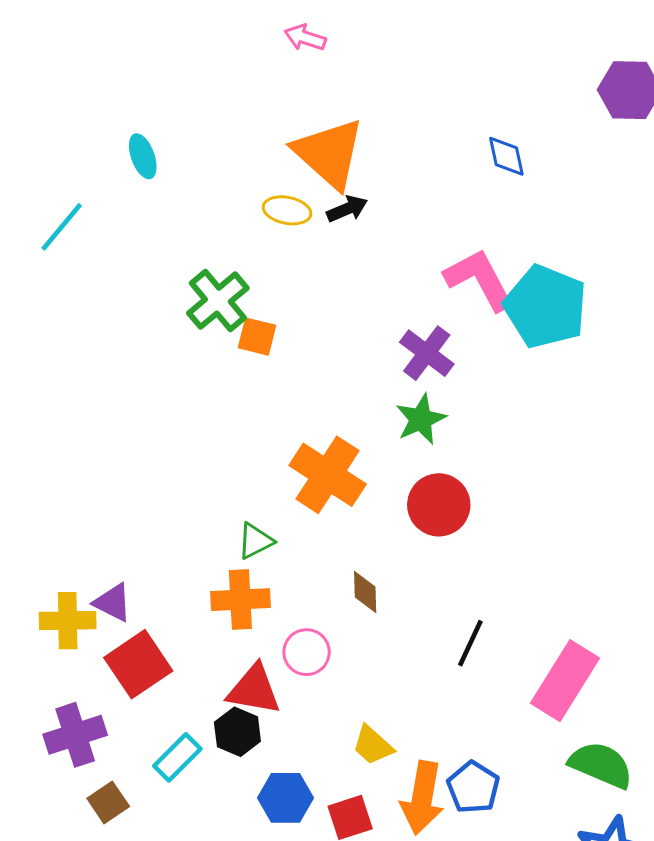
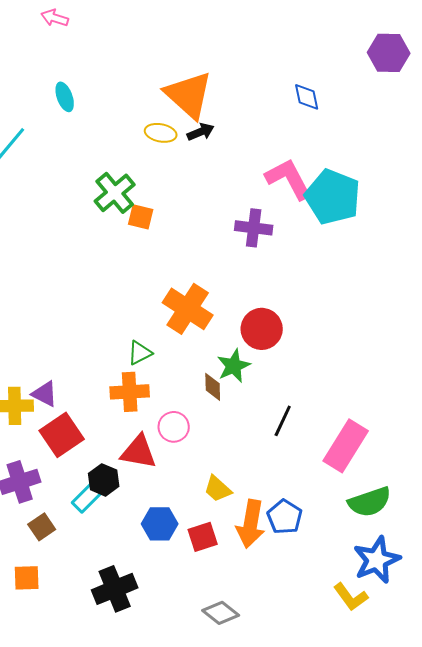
pink arrow: (305, 38) -> (55, 18), moved
purple cross: (427, 353) -> (254, 228), turned -30
green star: (421, 419) -> (234, 366), moved
black hexagon: (237, 732) -> (104, 480), moved
green semicircle: (601, 765) -> (370, 502), turned 138

